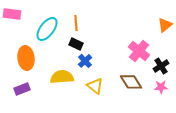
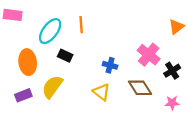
black rectangle: (76, 44) -> (65, 56), moved
blue cross: (85, 61) -> (110, 65), moved, turned -32
yellow semicircle: (62, 77) -> (52, 87), moved, turned -50
pink star: (161, 87) -> (172, 103), moved

